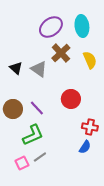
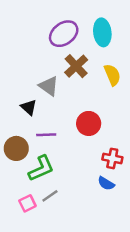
black triangle: (16, 68) -> (29, 107), moved
purple line: (37, 108) -> (46, 135), turned -49
brown circle: (13, 109) -> (16, 148), moved
blue semicircle: (85, 147) -> (106, 183), turned 88

